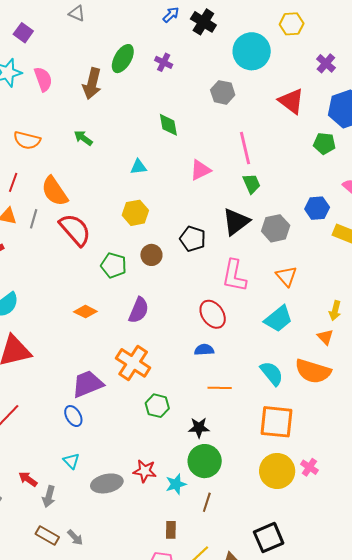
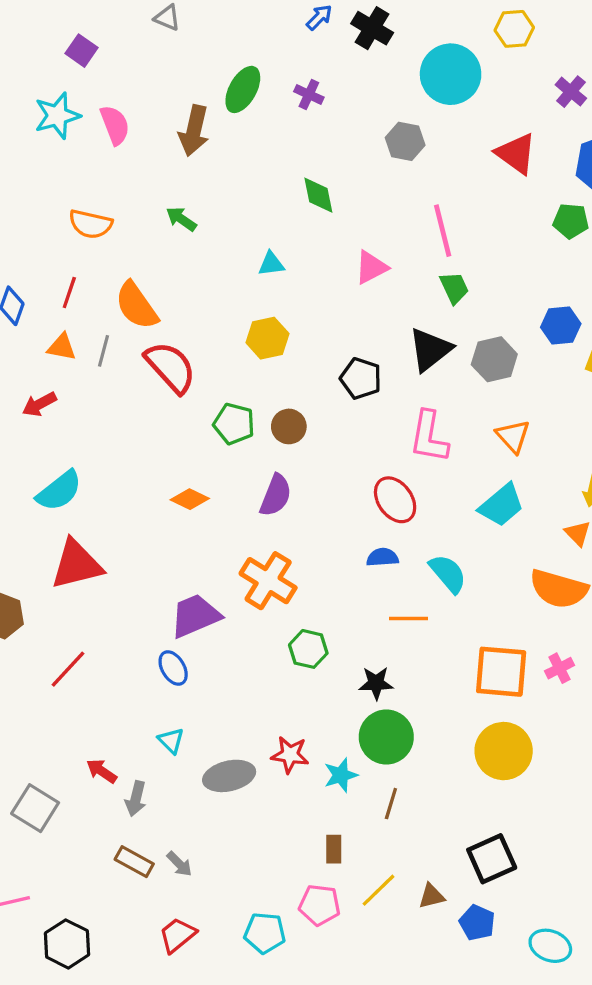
brown circle: (151, 255) -> (289, 426), moved
cyan semicircle: (272, 373) -> (448, 574), moved
pink cross: (309, 467) -> (560, 668), moved, turned 30

